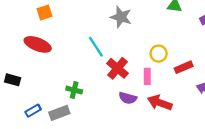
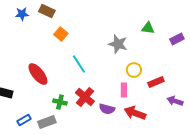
orange square: (44, 12) -> (61, 34), moved, turned -32
gray star: (121, 17) -> (118, 44), moved
red ellipse: (38, 44) -> (38, 74), moved, turned 30
red cross: (118, 68) -> (85, 97), moved

